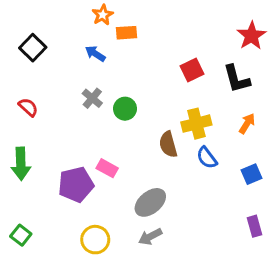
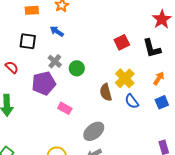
orange rectangle: (126, 33) -> (32, 10), moved
black square: (33, 48) -> (28, 41), moved, turned -36
yellow cross: (196, 124) -> (125, 78), turned -30
blue square: (252, 174) -> (162, 102), moved
purple pentagon: (76, 185) -> (44, 83), moved

